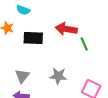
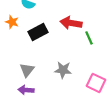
black rectangle: (33, 38) -> (38, 32), turned -30

